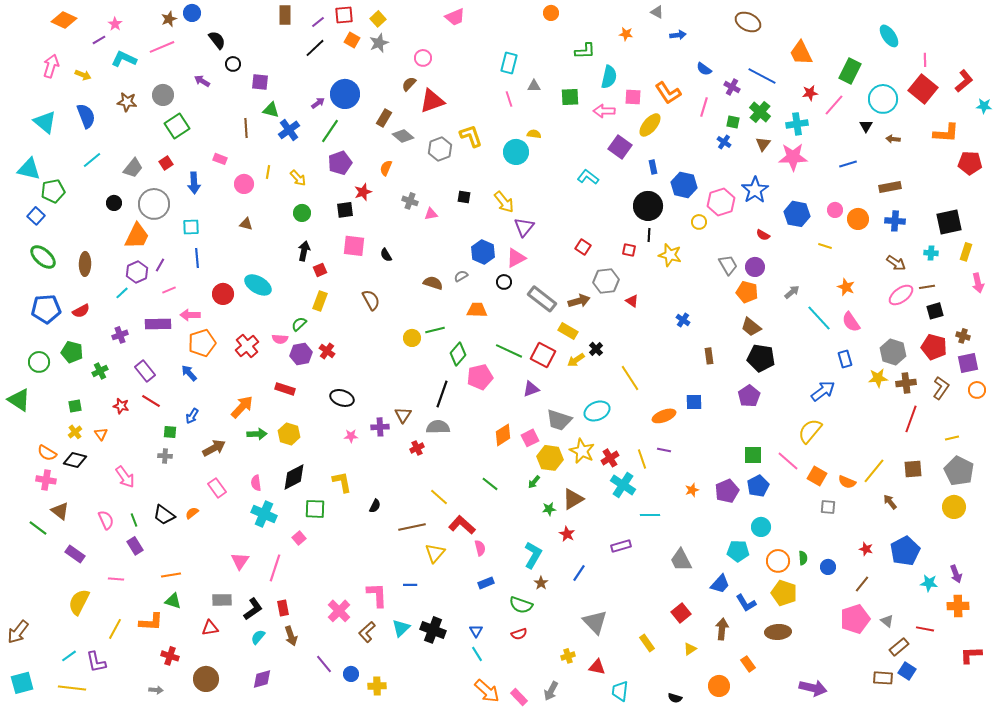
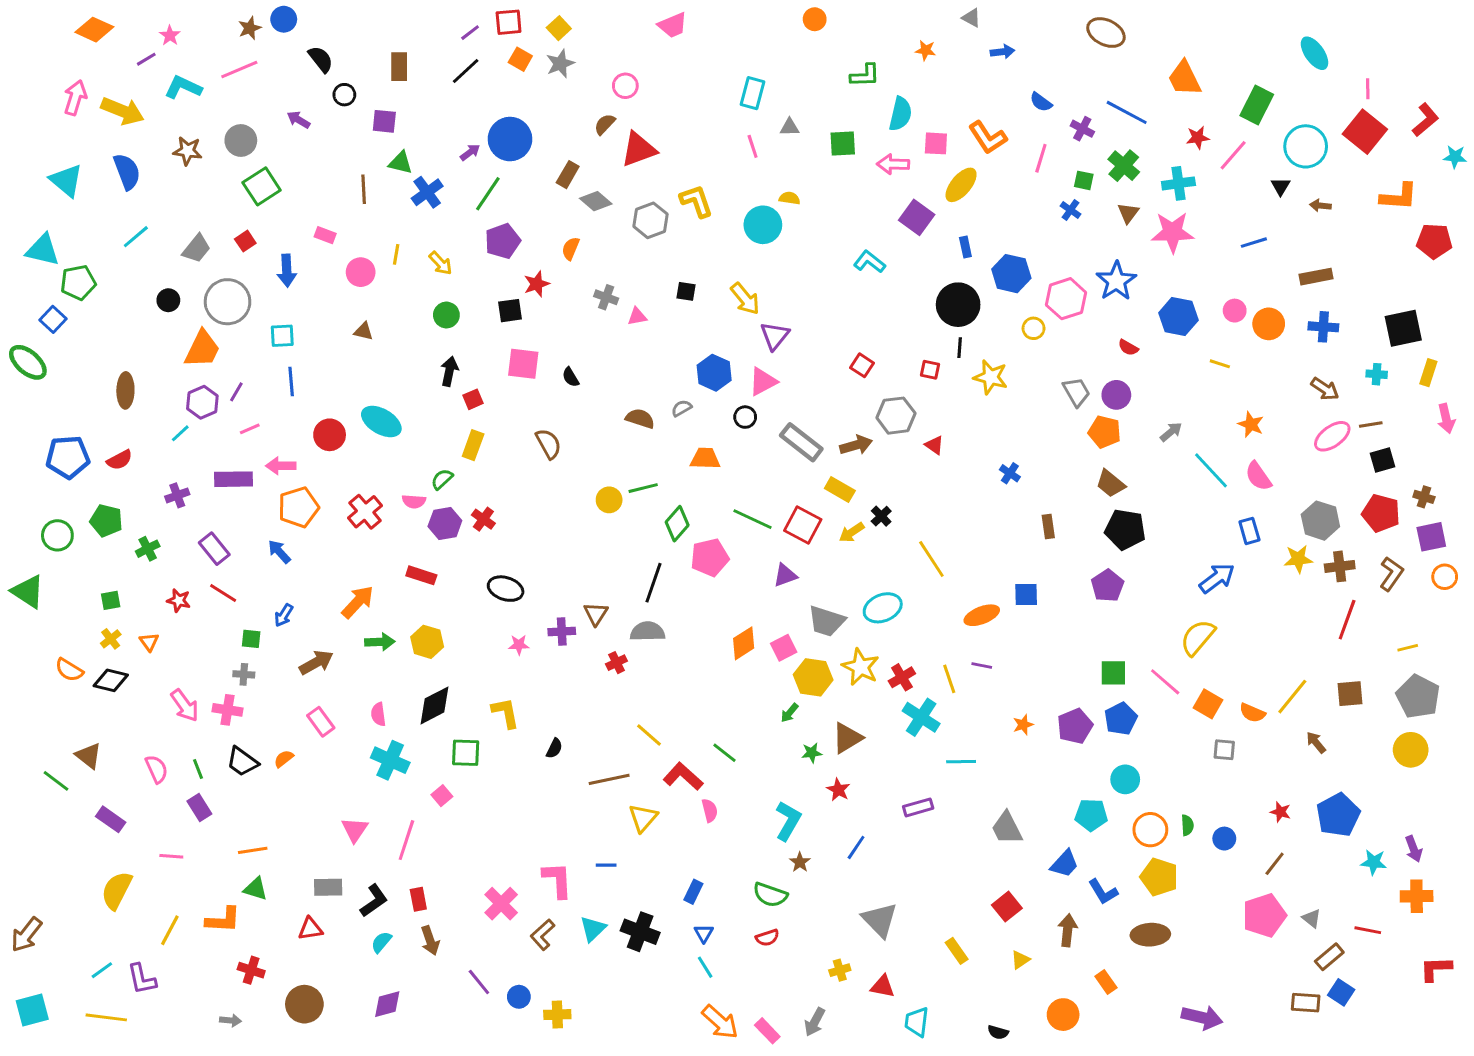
brown rectangle: (285, 15) -> (399, 67), moved
yellow arrow: (83, 75) -> (123, 111), size x1.8
green ellipse: (43, 257) -> (28, 362), moved
pink cross: (46, 480) -> (228, 710), moved
green line: (490, 484) -> (724, 753), moved
blue rectangle: (486, 583) -> (693, 892), moved, turned -42

